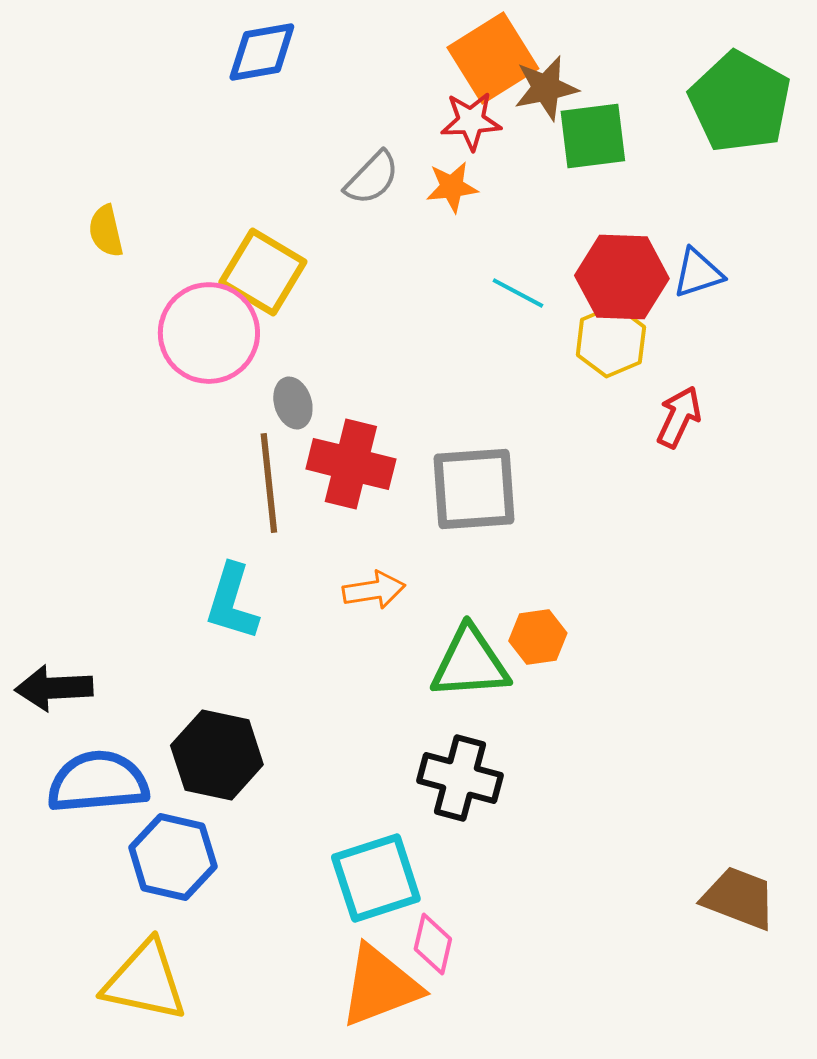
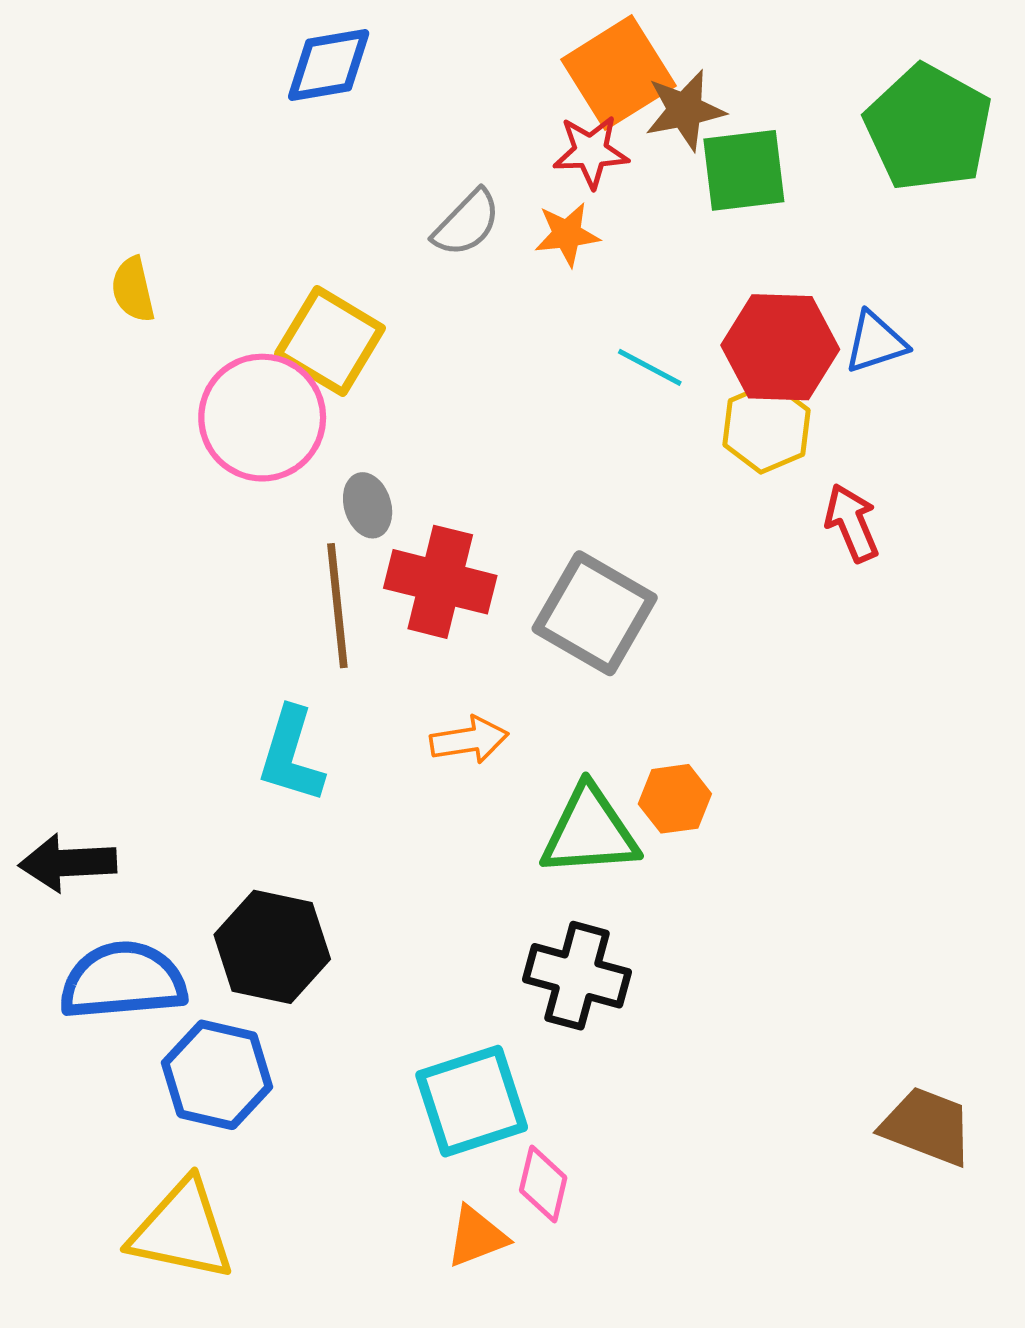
red arrow: (679, 417) -> (852, 523), turned -48
gray square: (474, 489) -> (595, 613), turned 34
orange triangle: (380, 986) -> (477, 1237), size x0.6

